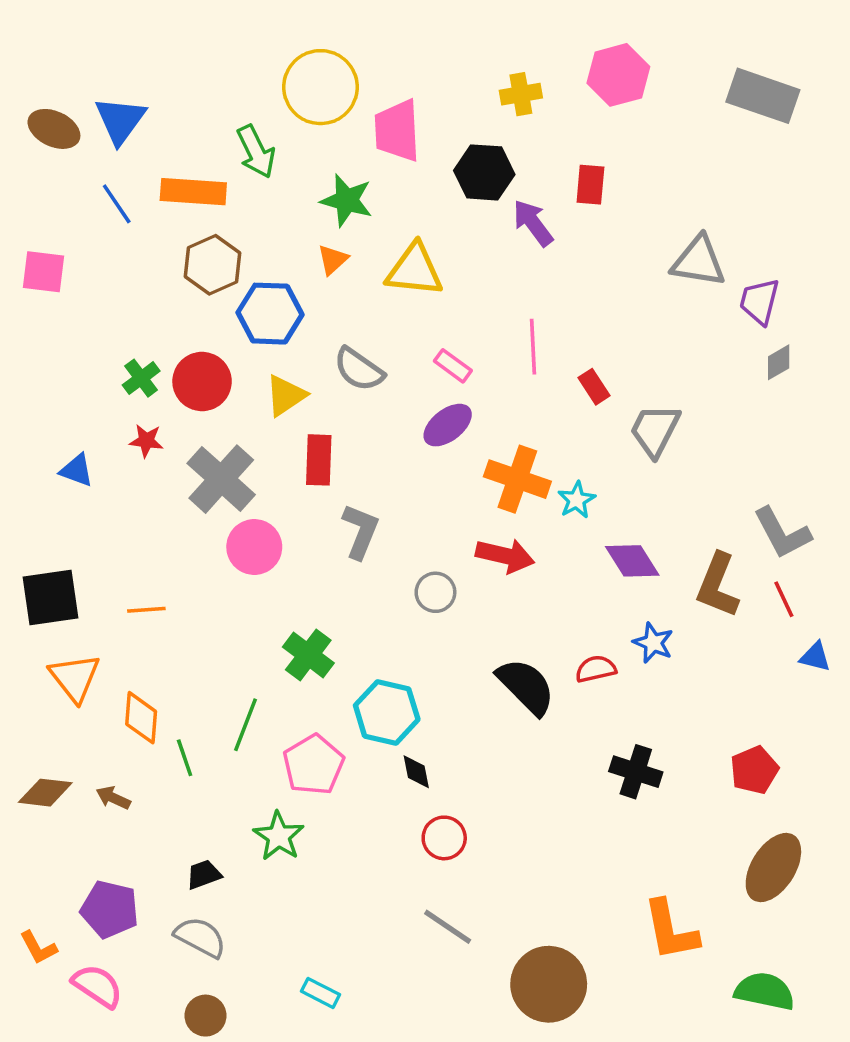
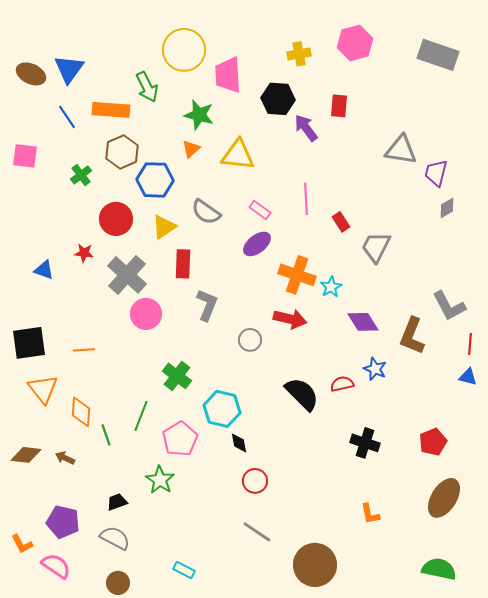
green cross: (141, 378) -> (81, 175), moved
red line: (784, 599) -> (470, 344), moved, turned 30
orange L-shape: (671, 930) -> (370, 514), moved, size x0.6

